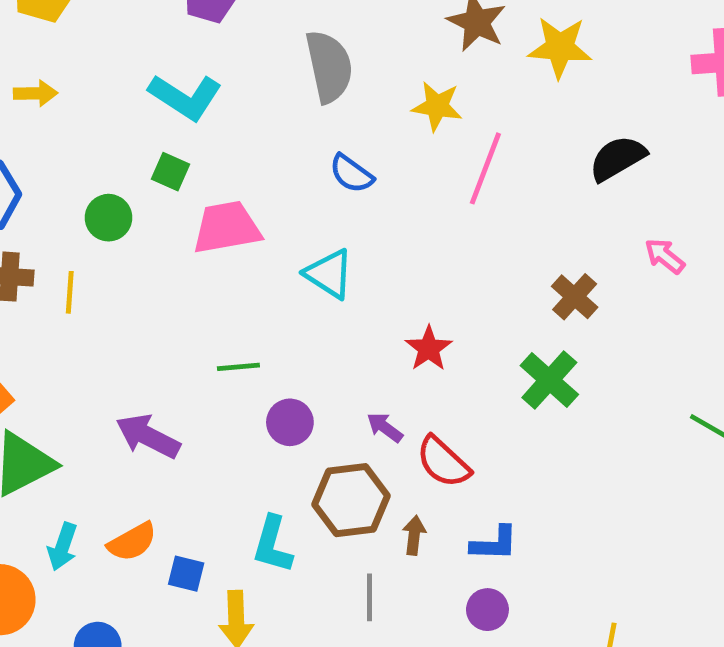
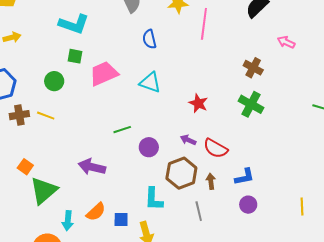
blue semicircle: (351, 174) -> (149, 39), turned 54
yellow line: (70, 292) -> (46, 116), turned -60

